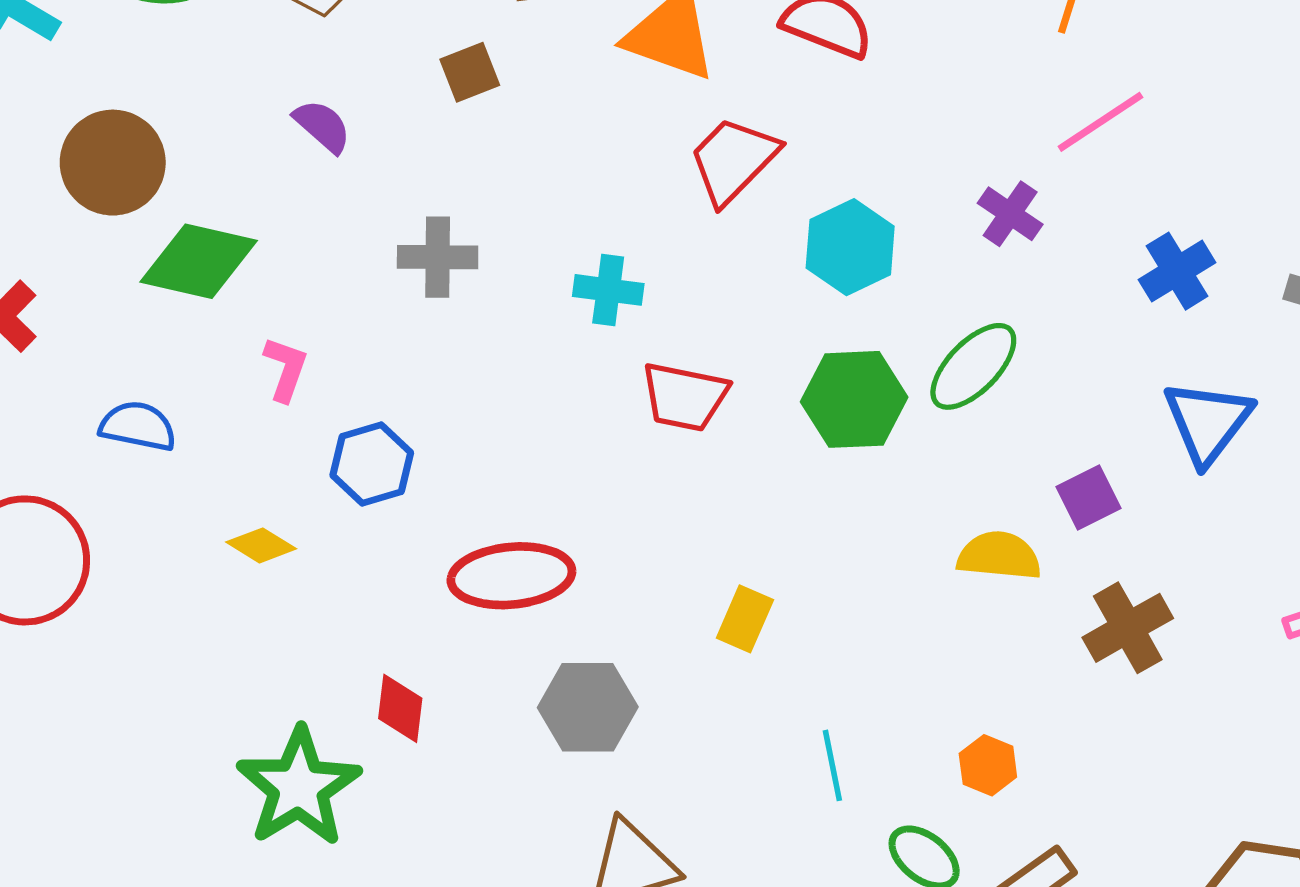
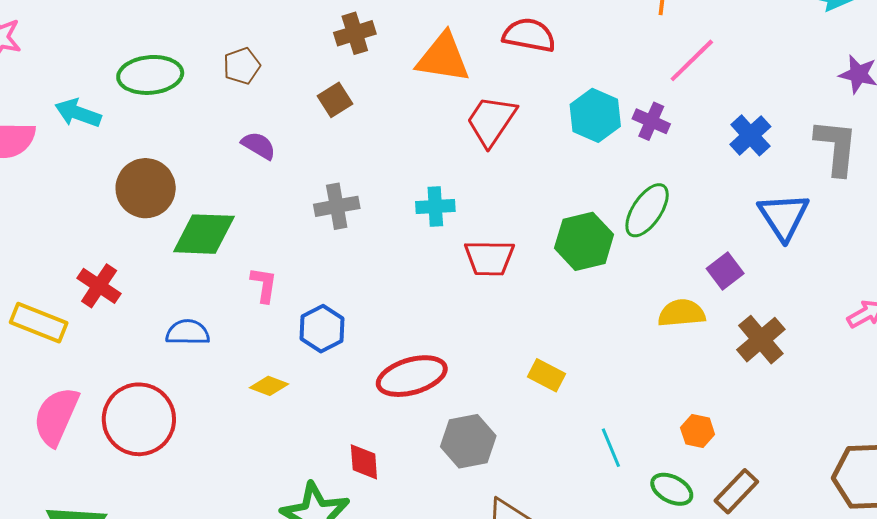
cyan hexagon: (850, 247) -> (595, 115), moved
yellow rectangle: (745, 619) -> (547, 375), turned -75

